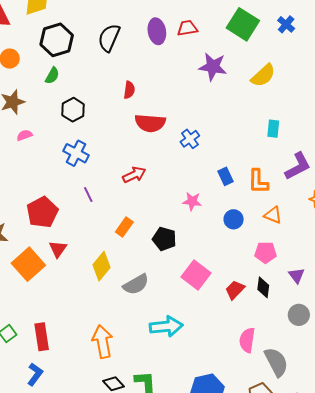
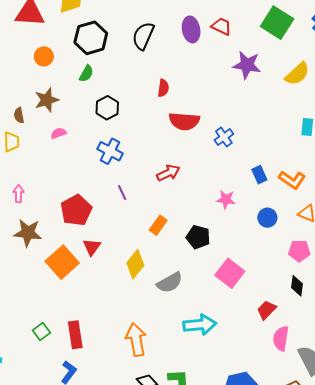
red trapezoid: (187, 28) -> (221, 26), turned 35
orange L-shape: (258, 181) -> (292, 180), turned -56
red trapezoid: (235, 290) -> (267, 310), moved

